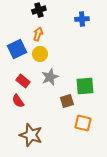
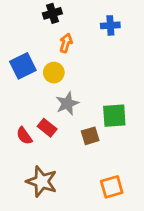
orange arrow: (38, 34) -> (66, 43), moved
red rectangle: (23, 81) -> (47, 128), moved
orange square: (83, 123) -> (112, 187), moved, turned -30

